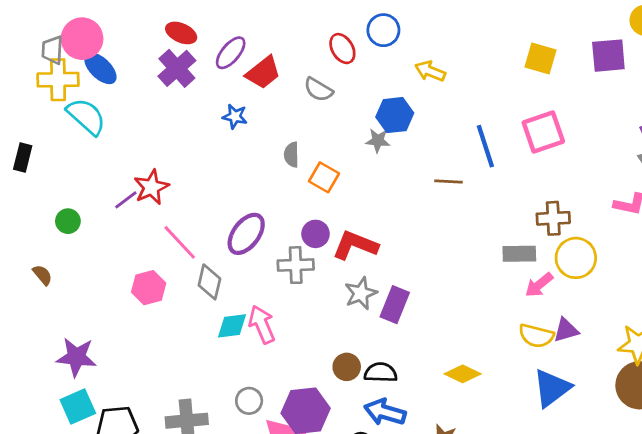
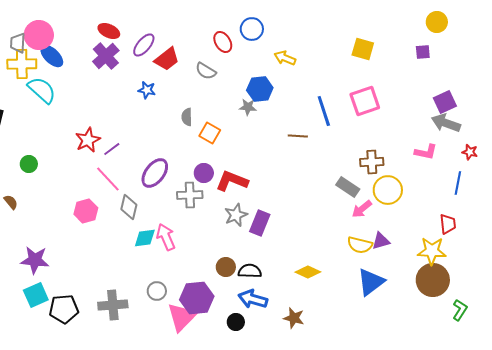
purple square: (608, 56) -> (423, 52), moved, size x0.6
purple line: (126, 200) -> (112, 149), moved
gray rectangle: (519, 254) -> (348, 187), turned 35

